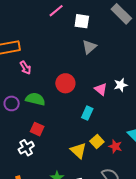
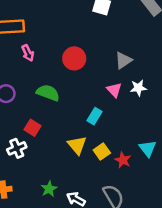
gray triangle: (89, 47) -> (123, 60), moved
red circle: (65, 83) -> (74, 58), moved
green semicircle: (35, 99) -> (48, 93), moved
yellow triangle: (78, 151) -> (77, 145), moved

